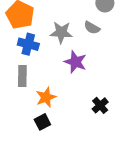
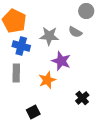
orange star: (46, 97) -> (47, 80), moved

